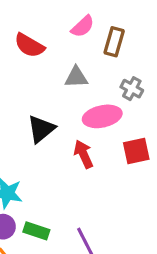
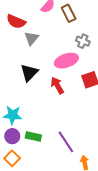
brown rectangle: (114, 42) -> (69, 13), turned -36
gray triangle: (76, 77) -> (31, 38), moved, turned -42

